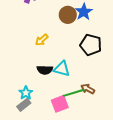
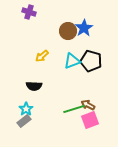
cyan triangle: (62, 69) -> (72, 61), moved, turned -36
black semicircle: (45, 70) -> (34, 86), moved
pink square: (60, 104) -> (90, 120), moved

